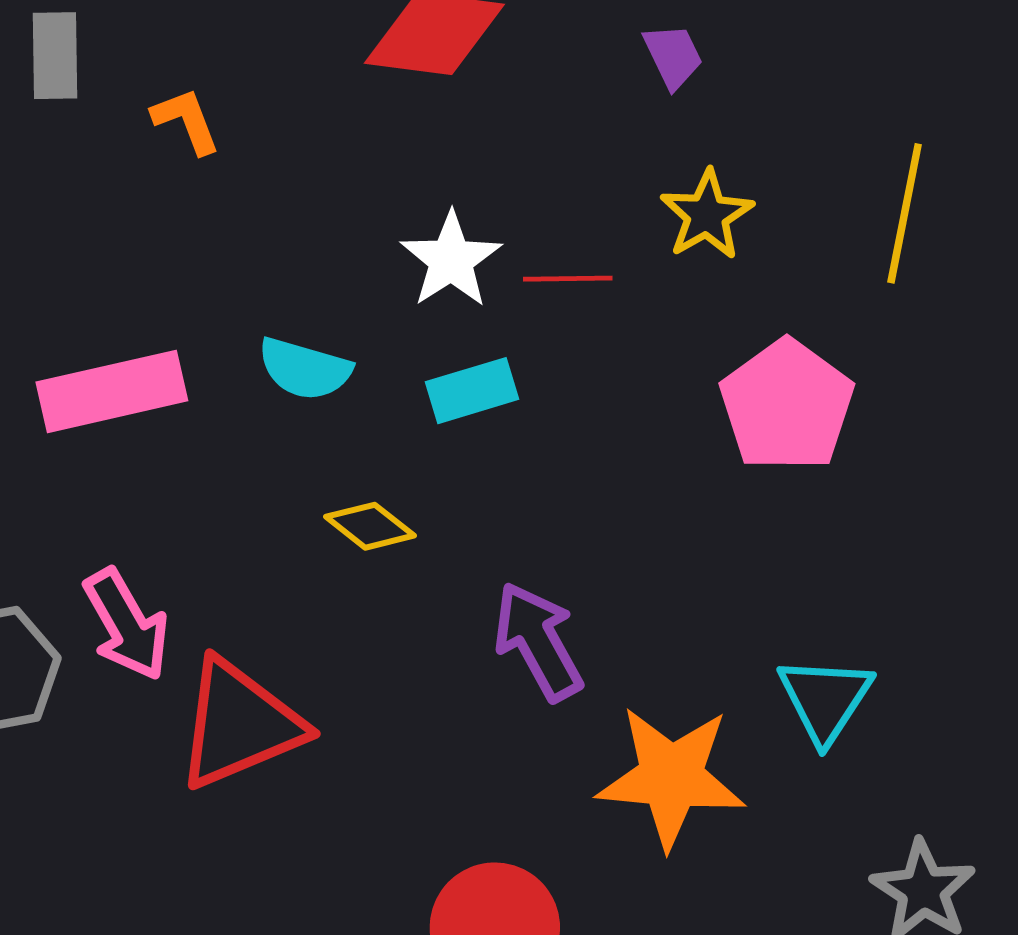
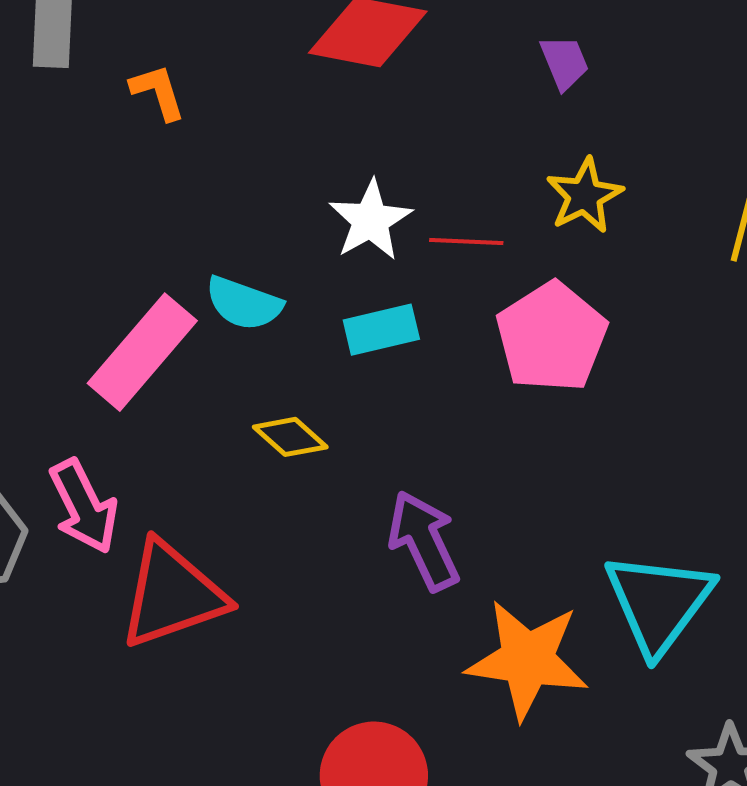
pink rectangle: (112, 391) -> (142, 352), moved, turned -40
pink pentagon: (787, 405) -> (552, 337), moved
cyan triangle: (825, 699) -> (659, 603), size x1.4

